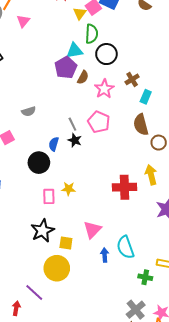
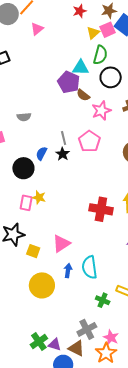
purple pentagon: (66, 68) -> (69, 82), turned -30
brown semicircle: (83, 77) -> (83, 95), turned 88
yellow star: (69, 189) -> (39, 197), moved
yellow circle: (57, 268) -> (42, 285), moved

